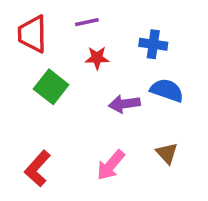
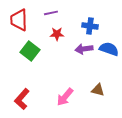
blue semicircle: (167, 90) -> (109, 49), moved
purple arrow: (124, 104) -> (84, 49), moved
brown triangle: (167, 153) -> (98, 90), turned -32

